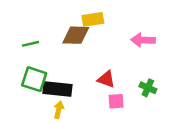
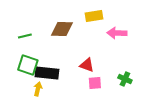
yellow rectangle: (93, 19) -> (94, 16), moved
green cross: (148, 88) -> (125, 79), moved
yellow arrow: (59, 110) -> (38, 89), moved

